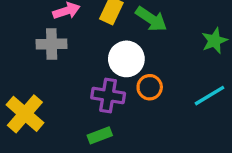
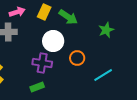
orange circle: (150, 87) -> (77, 58), moved
cyan line: (210, 96) -> (103, 75), moved

